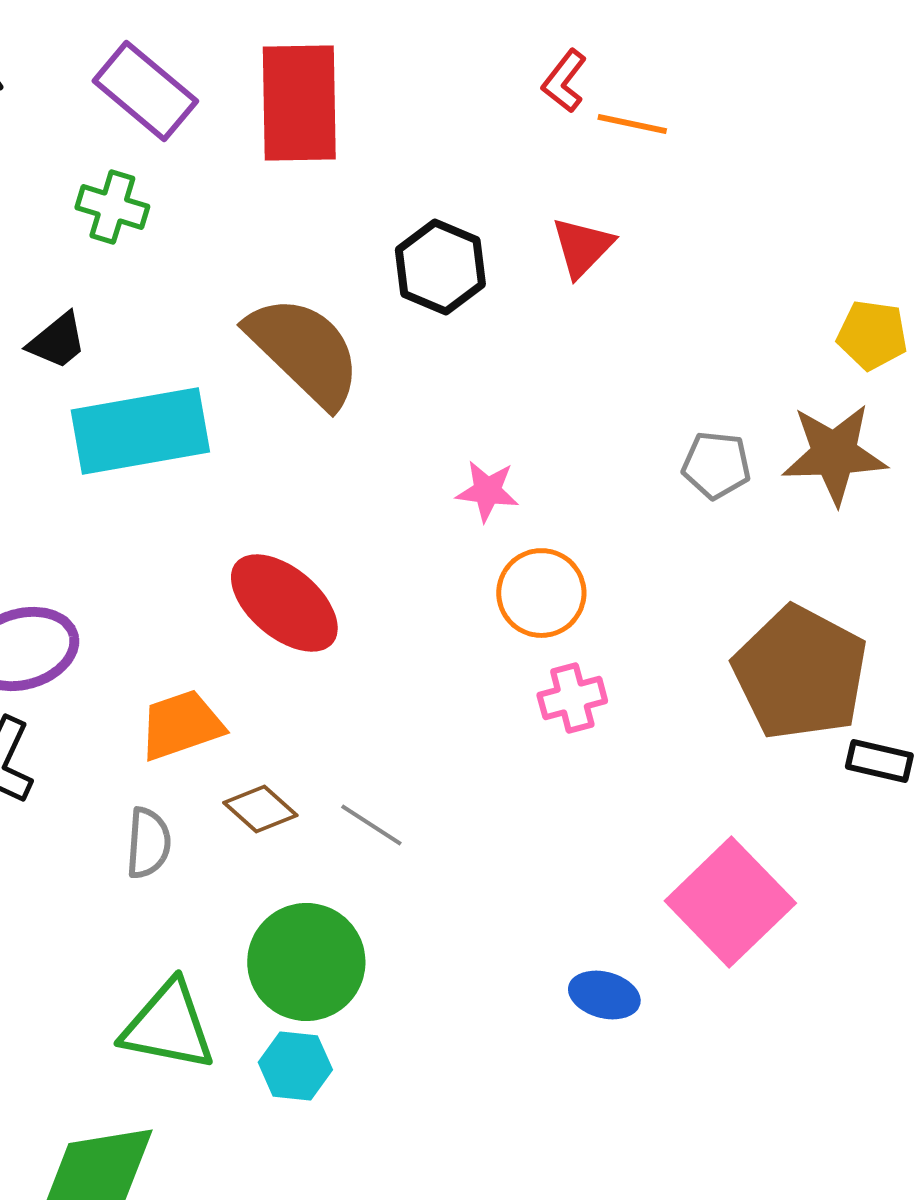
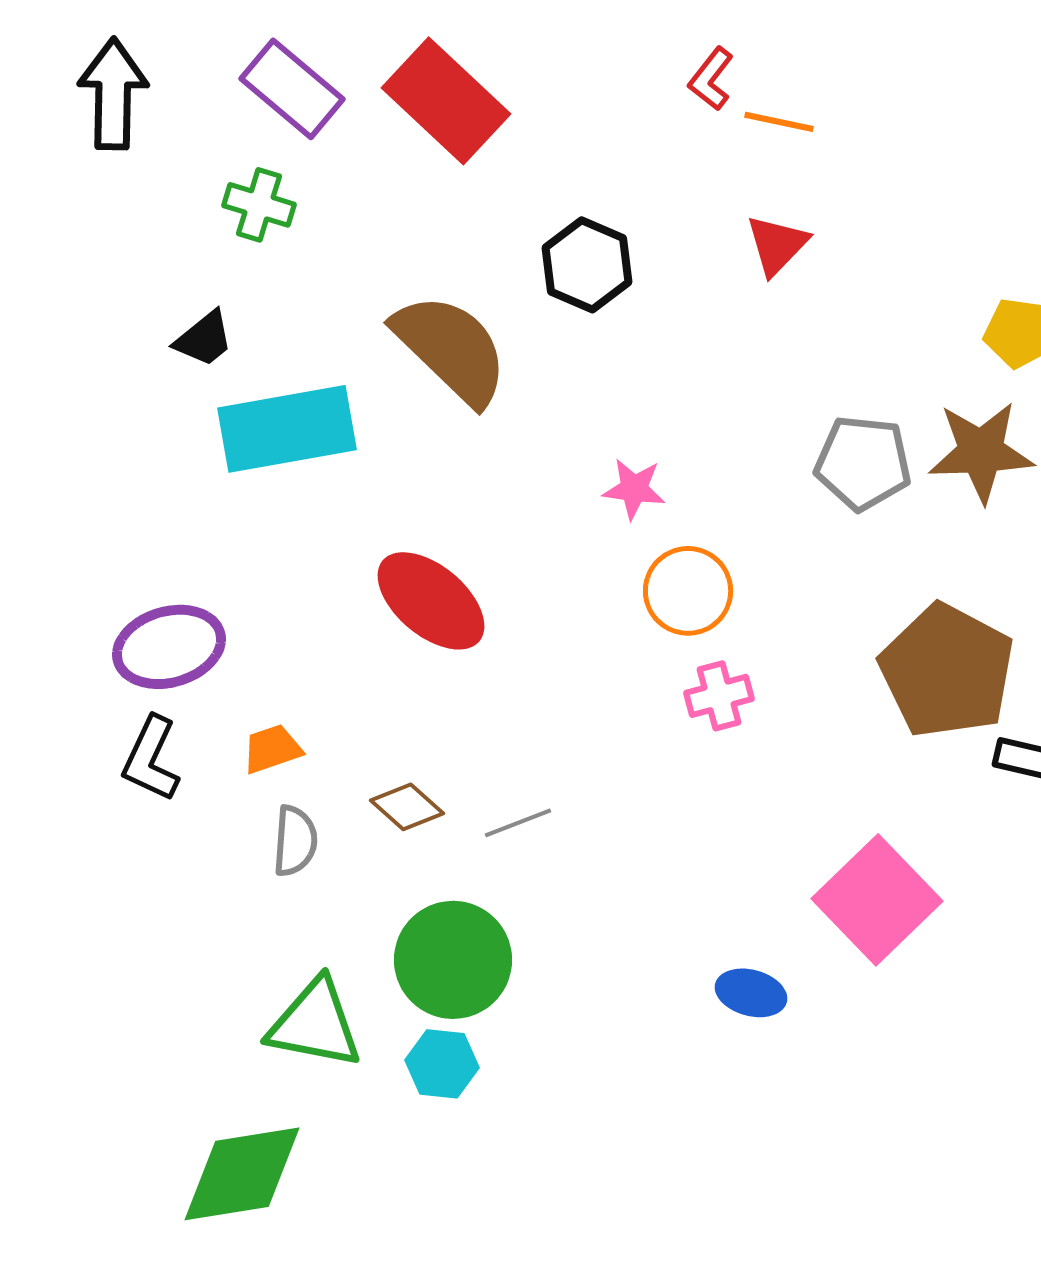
red rectangle: (299, 103) -> (446, 101), turned -46
red triangle: (582, 247) -> (777, 245), moved
gray pentagon: (716, 465) -> (863, 463), size x1.4
orange trapezoid: (181, 725) -> (272, 749), moved, size x0.7
gray line: (371, 825) -> (518, 823), turned -54

